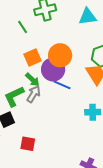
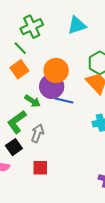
green line: (23, 27) -> (20, 48), moved
orange square: (32, 58) -> (19, 69), moved
gray arrow: (34, 94) -> (37, 133), moved

